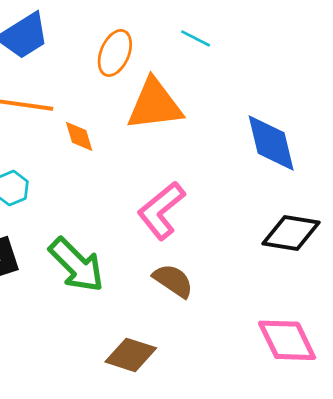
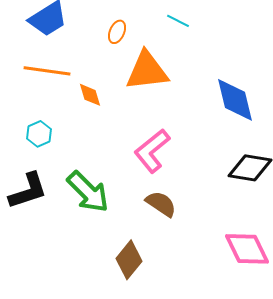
orange ellipse: (115, 53) -> (117, 32), size x0.7
brown diamond: (131, 355) -> (129, 260), turned -69

